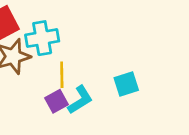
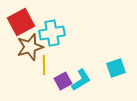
yellow line: (62, 75) -> (44, 65), moved

